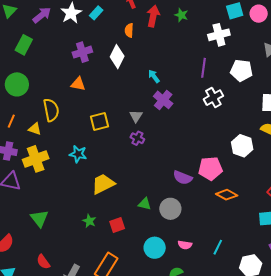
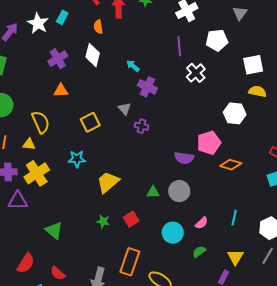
purple cross: (137, 138) -> (142, 126), moved
pink semicircle: (185, 245) -> (202, 223), turned -40
red semicircle: (43, 262) -> (58, 273), moved

